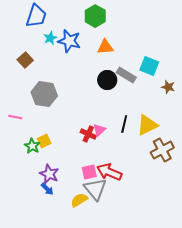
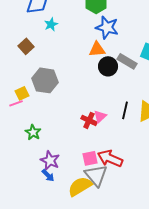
blue star: (69, 41) -> (107, 27), moved
orange triangle: (105, 47) -> (97, 49), moved
pink line: (15, 117) -> (16, 103), turned -32
yellow square: (44, 141) -> (22, 93), moved
yellow semicircle: (79, 200) -> (80, 186), size x1.4

